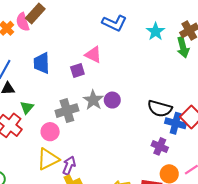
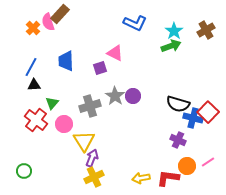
green arrow: (183, 47) -> (171, 46), moved, turned -96
pink circle: (50, 132) -> (64, 124), moved
yellow triangle: (48, 159) -> (84, 141), moved, turned -35

